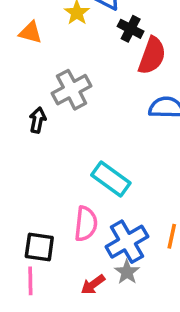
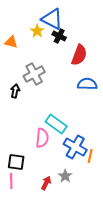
black cross: (131, 29) -> (59, 36), moved
pink semicircle: (86, 224) -> (42, 138), moved
blue cross: (127, 242) -> (75, 147), moved, turned -30
red arrow: (93, 285) -> (46, 183), turned 152

